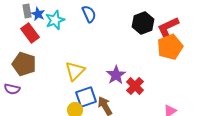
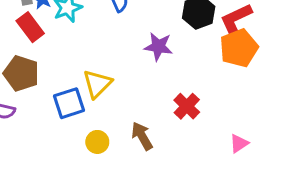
purple star: (116, 75) -> (158, 47), moved, turned -30
blue square: (86, 97) -> (69, 103), moved

